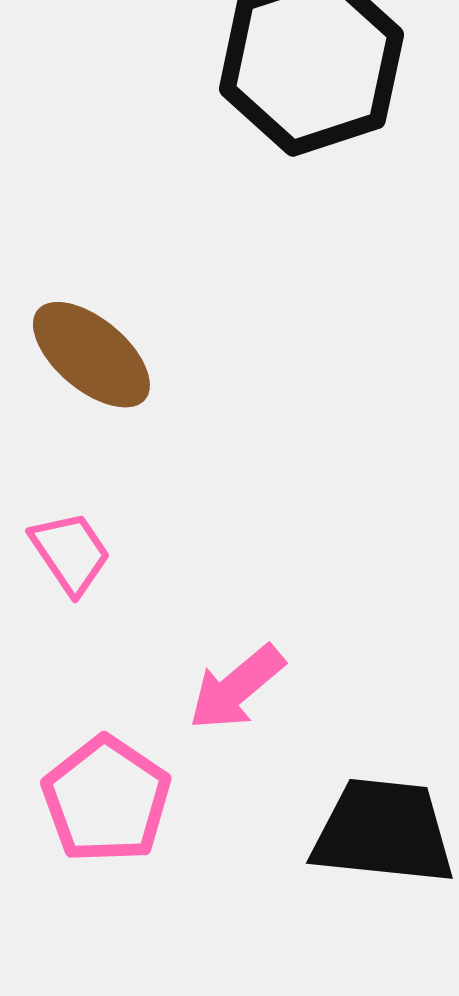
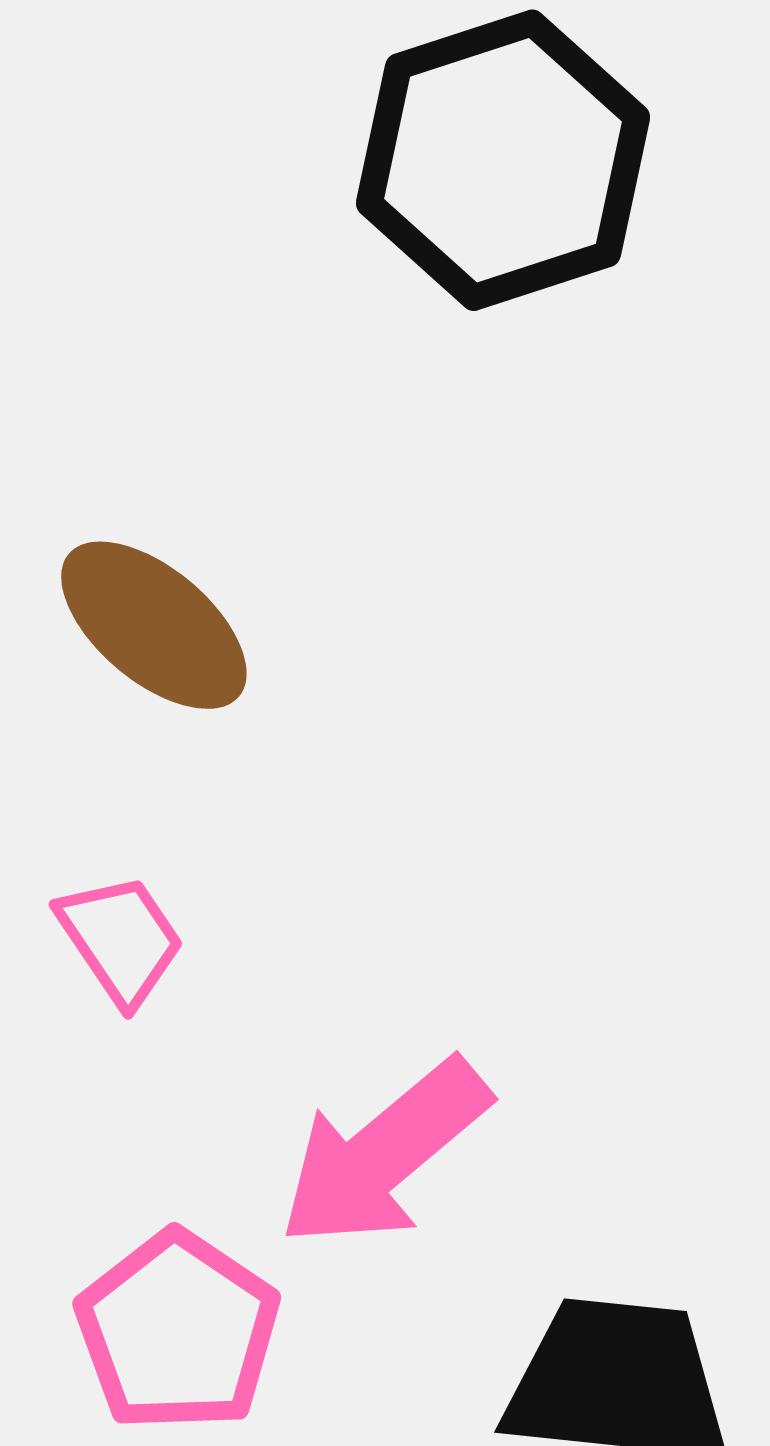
pink arrow: (236, 688) -> (384, 1154), size x1.4

